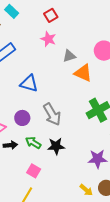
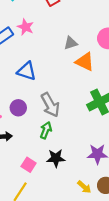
pink star: (48, 39) -> (25, 27), moved
green arrow: (33, 143) -> (46, 130), moved, turned 77
black star: (56, 146) -> (56, 158), moved

